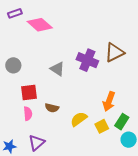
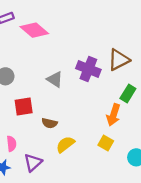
pink semicircle: (28, 114) -> (11, 144), moved
yellow semicircle: (79, 119) -> (65, 144), moved
green rectangle: (122, 122) -> (128, 93), moved
yellow square: (102, 126) -> (106, 143), turned -32

